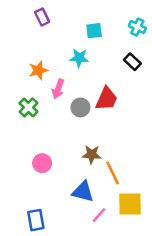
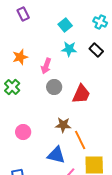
cyan square: (94, 31) -> (65, 25), turned -32
cyan star: (79, 58) -> (69, 49), moved
pink arrow: (58, 89) -> (46, 66), moved
red trapezoid: (106, 99) -> (81, 94), moved

